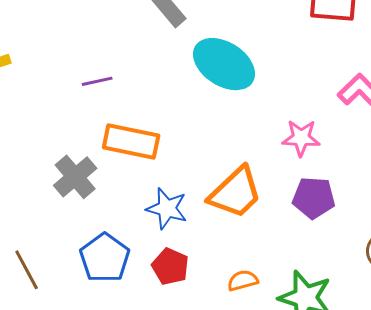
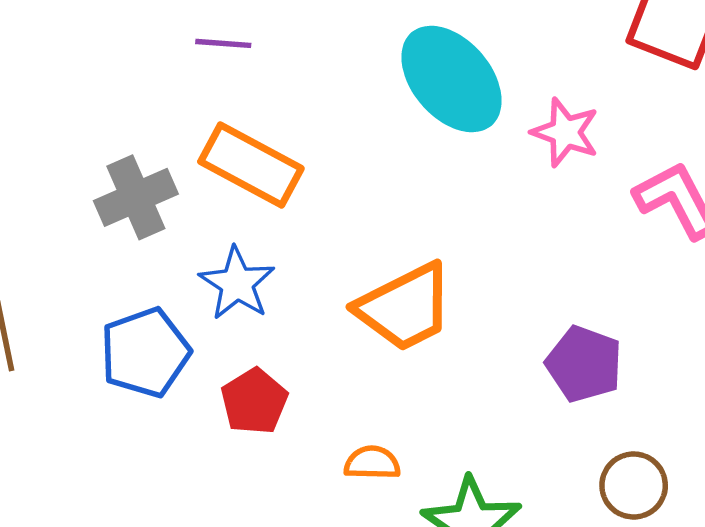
pink star: (301, 138) -> (565, 132), moved
purple pentagon: (314, 198) -> (584, 364), moved
blue star: (167, 208) -> (237, 283), moved

